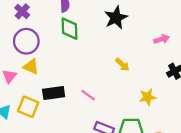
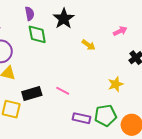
black star: (116, 18) -> (64, 19), moved
yellow arrow: (122, 65) -> (88, 45), moved

